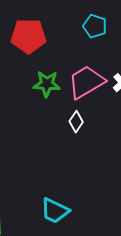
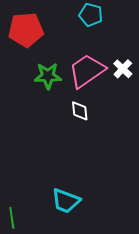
white diamond: (76, 122) -> (80, 111), turned -35

